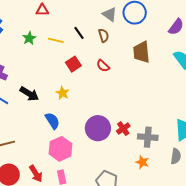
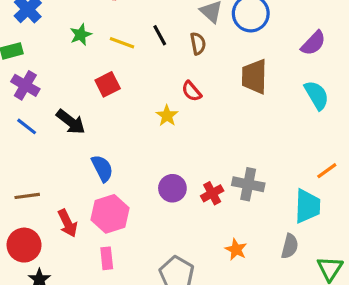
red square: (73, 64) -> (108, 84), moved
yellow star: (62, 93) -> (167, 116), moved
purple circle: (98, 128) -> (172, 188), size x0.7
gray cross: (148, 137) -> (248, 184), moved
red arrow: (36, 174) -> (68, 223), moved

